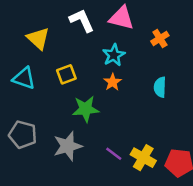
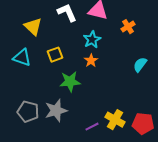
cyan semicircle: (160, 87) -> (140, 65), moved, turned 35
gray pentagon: (23, 135) -> (28, 112), moved
purple line: (114, 154) -> (92, 127), moved, turned -64

